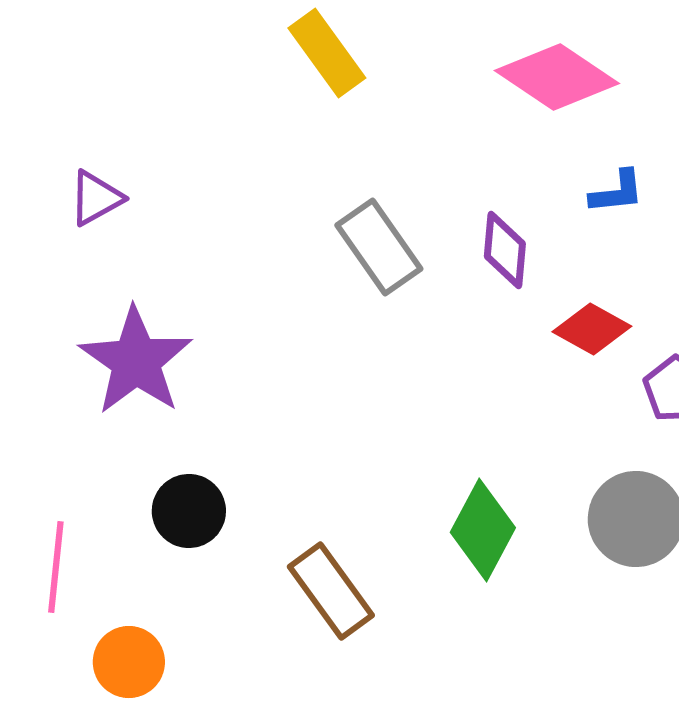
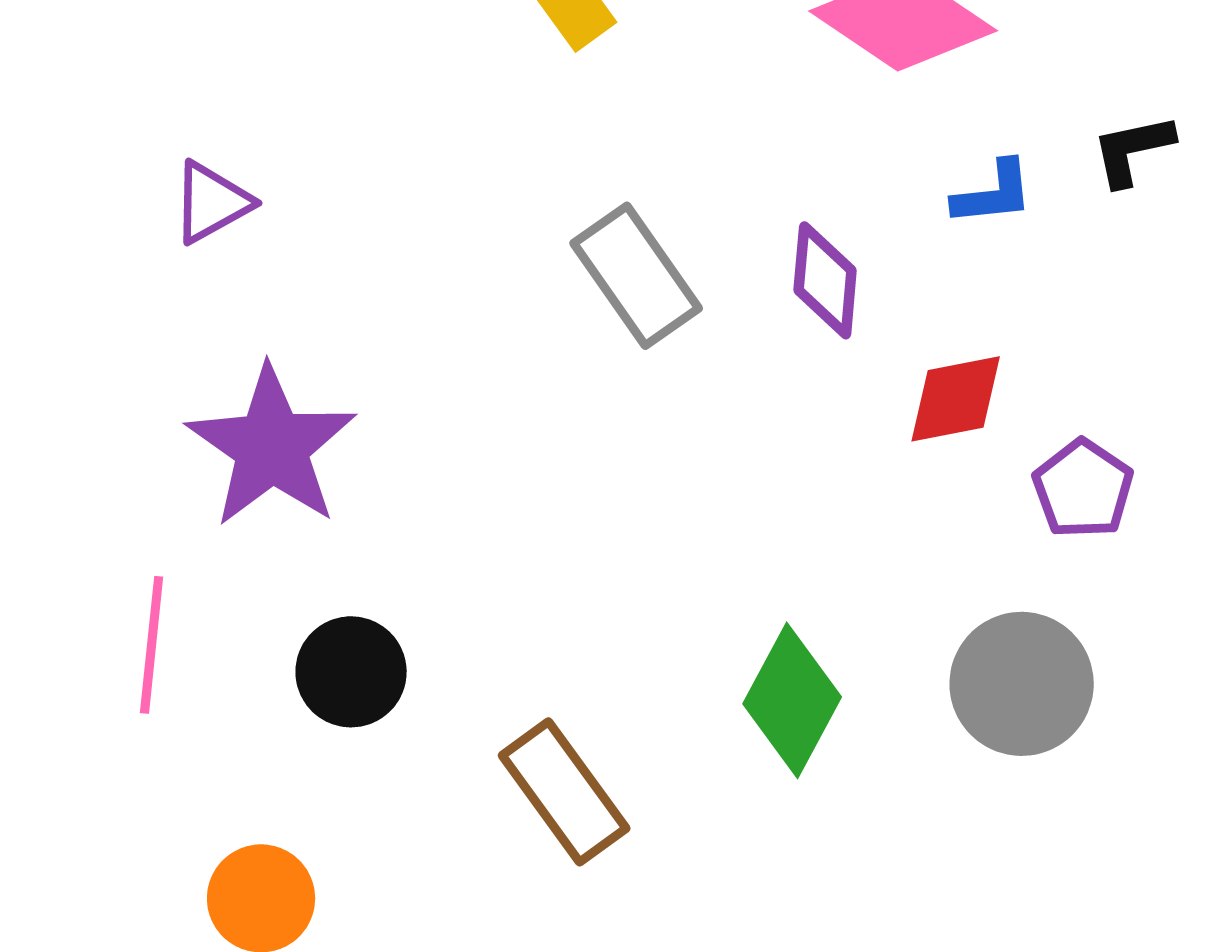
red diamond: (592, 329) -> (956, 399), turned -40
pink line: (56, 567) -> (152, 645), moved

